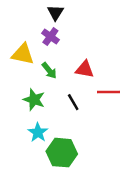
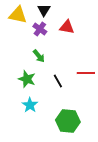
yellow triangle: (23, 54) -> (18, 15), moved
red triangle: (85, 69) -> (67, 27), moved
green hexagon: (62, 153) -> (68, 121), moved

